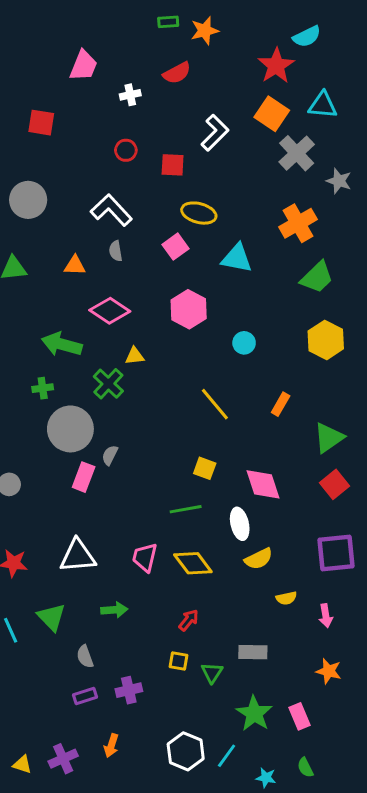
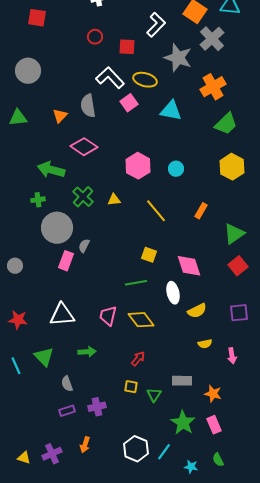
gray star: (339, 181) -> (178, 58), moved, size x1.6
white L-shape: (111, 210) -> (110, 78), moved
gray semicircle: (116, 251) -> (88, 106), size x1.6
orange triangle: (75, 266) -> (60, 116), turned -49
pink hexagon: (189, 309) -> (138, 166), moved
yellow triangle: (135, 356) -> (114, 200), moved
purple square: (336, 553) -> (239, 313), size x0.7
yellow semicircle: (259, 559) -> (197, 311), moved
orange star: (329, 671) -> (213, 394), moved

